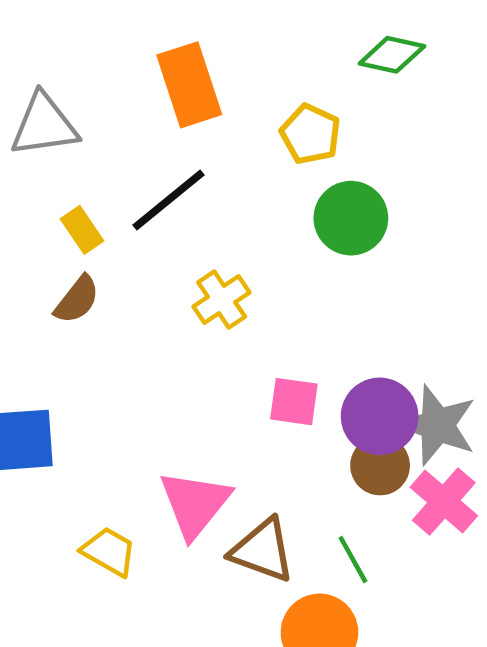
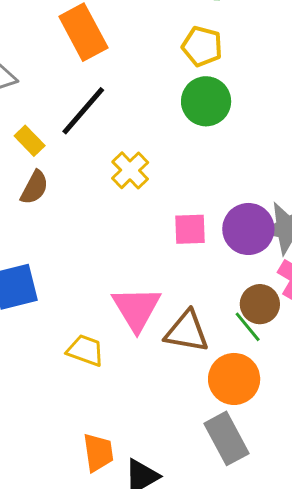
yellow pentagon: (310, 134) -> (202, 46), moved
brown circle: (380, 466) -> (260, 304), moved

